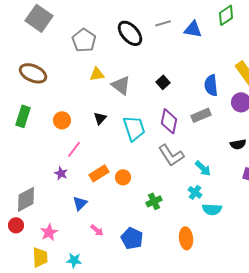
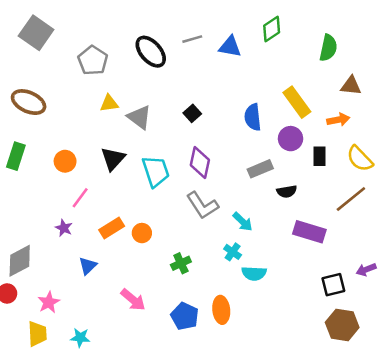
gray rectangle: (201, 115) -> (260, 169), moved
black triangle: (100, 118) -> (113, 159), size x1.5
pink arrow: (97, 230) -> (133, 300), moved, size x1.5
blue pentagon: (132, 238) -> (185, 316), moved

